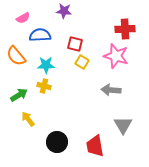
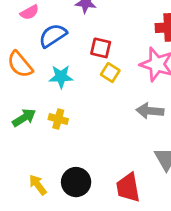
blue semicircle: (40, 35) -> (53, 36), turned -30
yellow cross: (44, 86) -> (58, 119), moved
yellow arrow: (28, 119) -> (38, 185), moved

